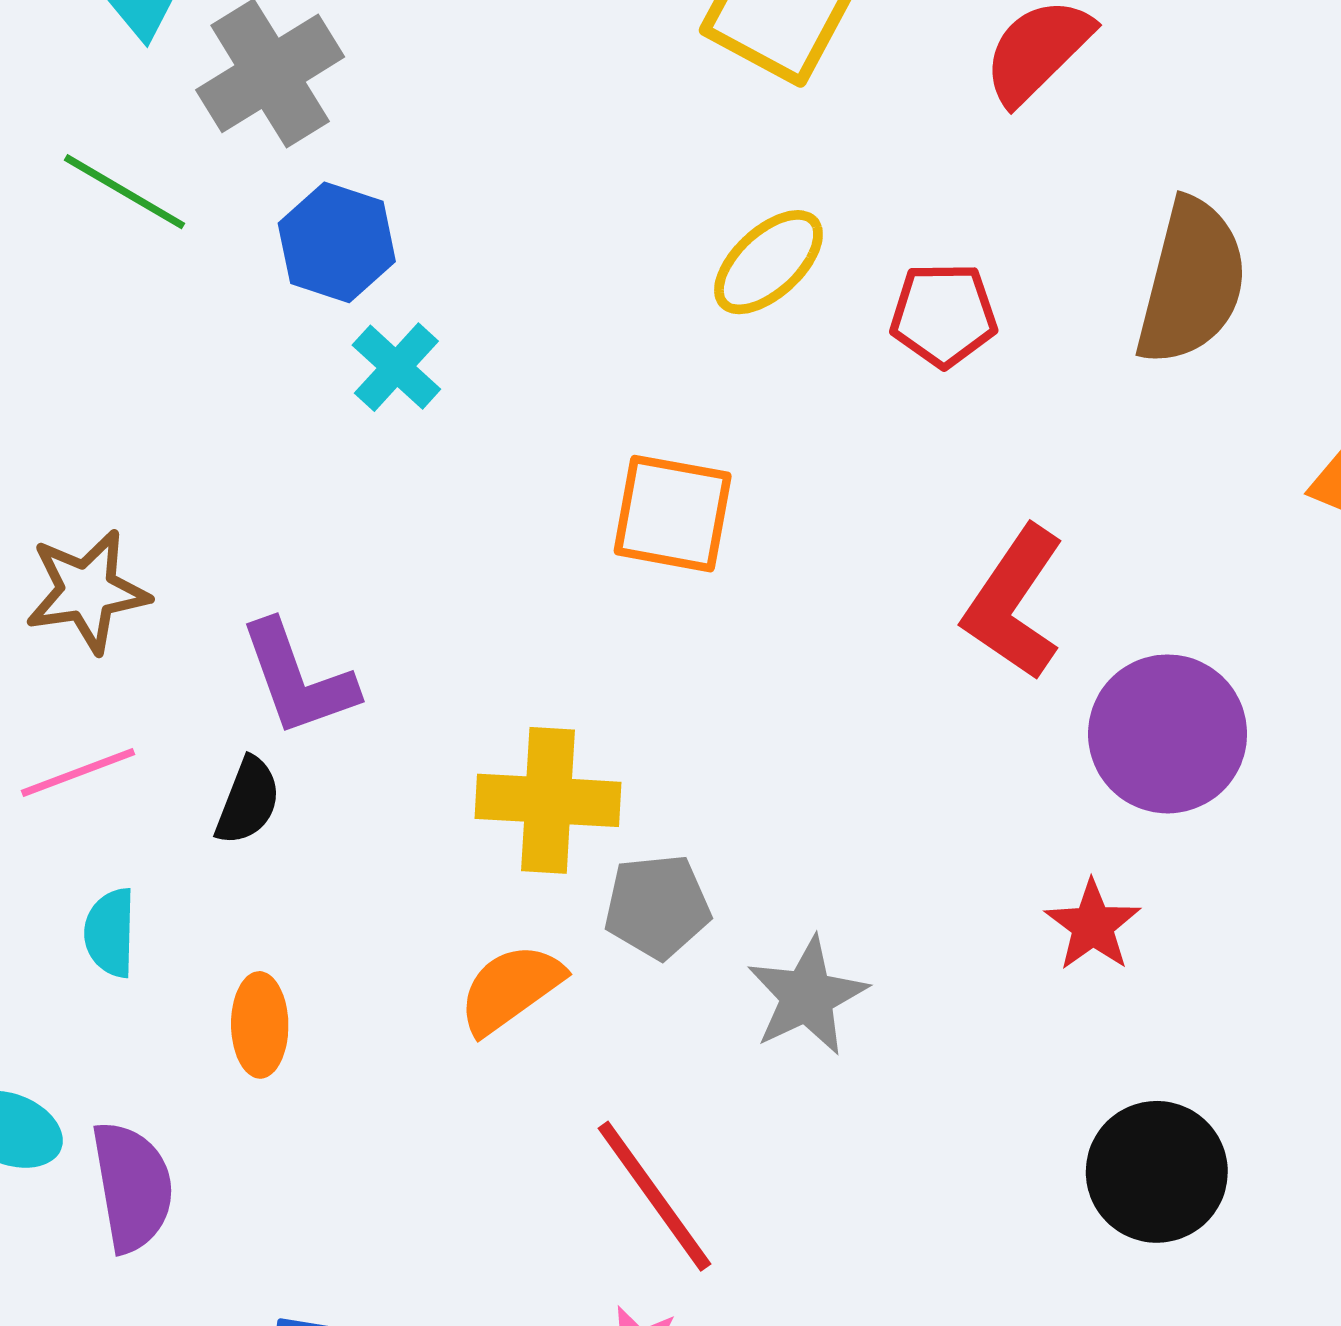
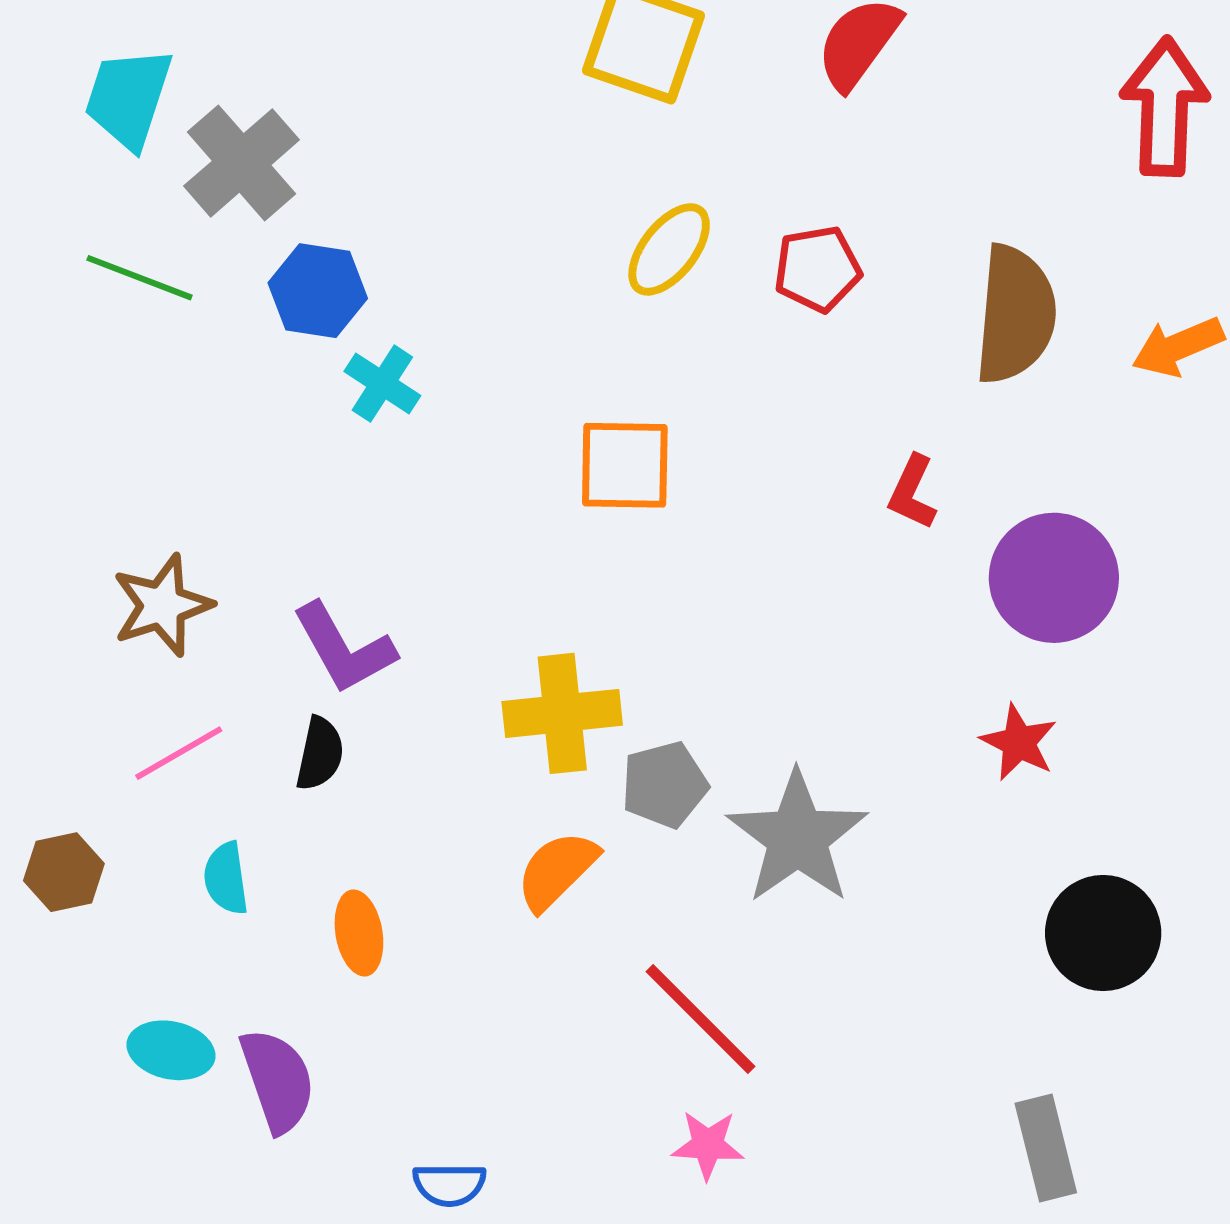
brown semicircle: (1192, 282) -> (1015, 314), moved
red L-shape: (1014, 603) -> (912, 492), size x0.6
gray star: (807, 996) -> (797, 837), size x1.4

